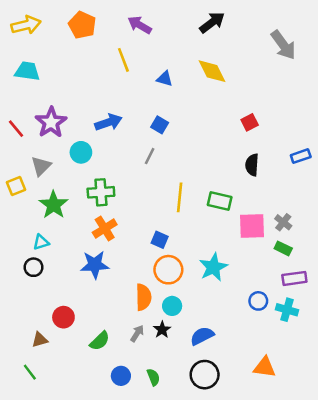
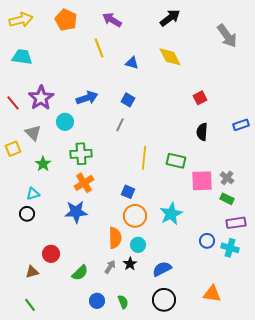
gray triangle: (41, 166) -> (33, 133), turned -30
green star: (53, 205) -> (43, 164), size x0.7
green line: (30, 372) -> (30, 305), moved

